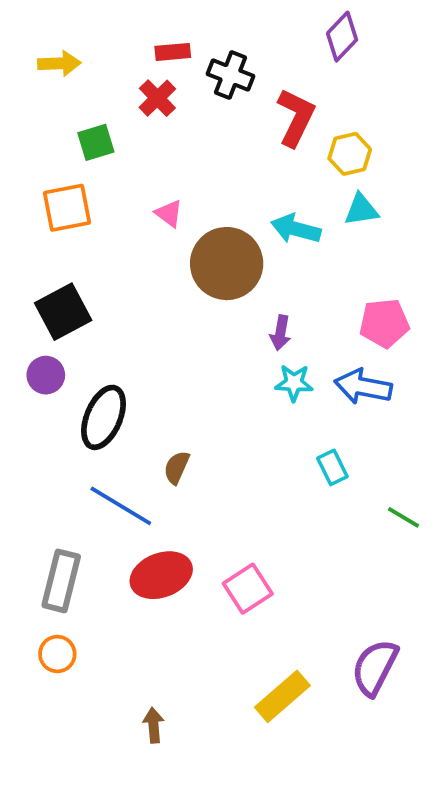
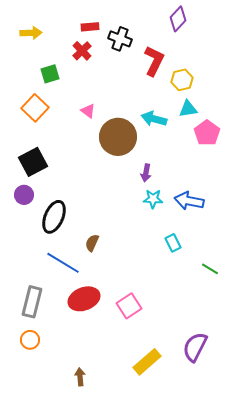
orange square: (67, 208) -> (35, 108), turned -36
pink pentagon: (384, 323) -> (207, 133), moved, turned -30

